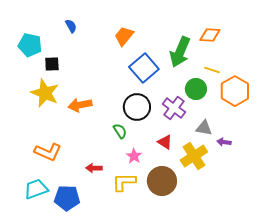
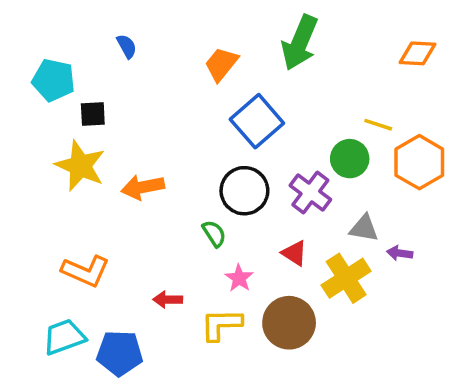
orange diamond: (210, 35) -> (417, 53), moved
green arrow: (180, 52) -> (300, 43), moved

